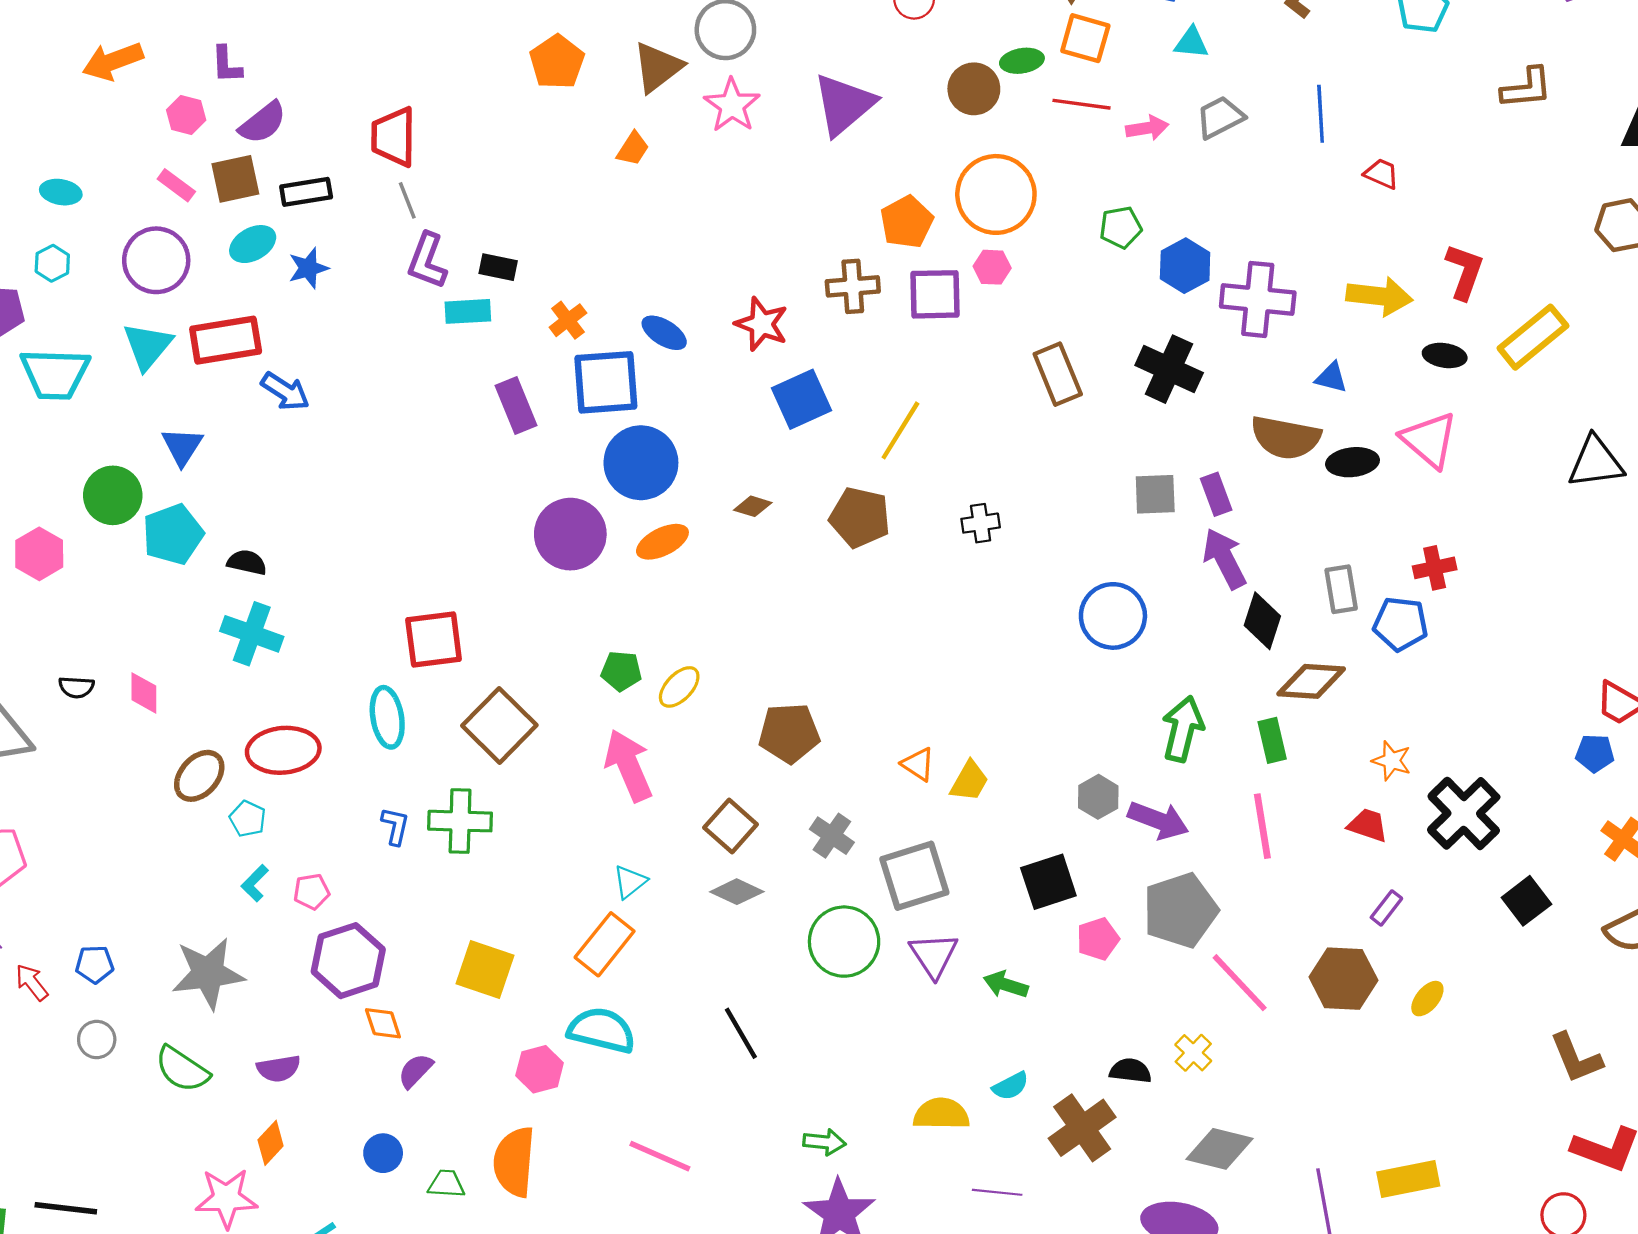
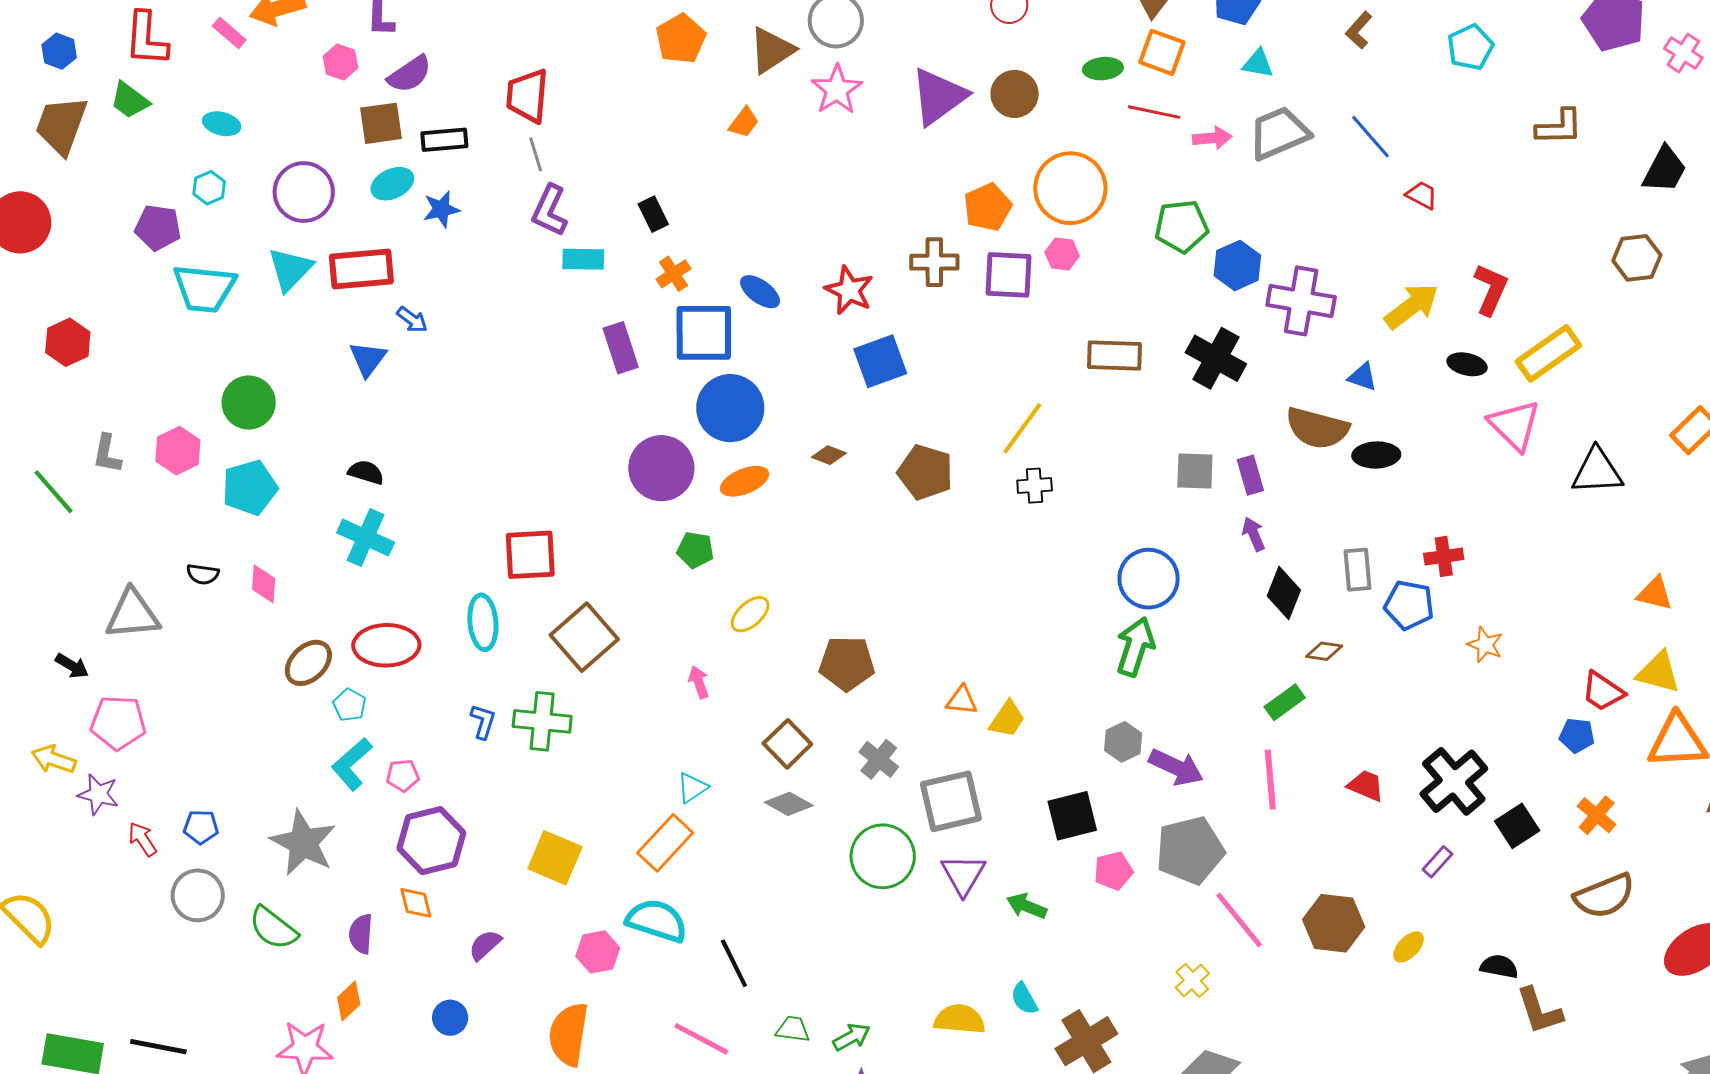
brown circle: (974, 89) -> (1015, 94), moved
blue line: (1321, 114) -> (1370, 137), turned -42
gray trapezoid: (1220, 117) -> (1279, 133), size x1.4
pink rectangle: (176, 185) -> (229, 33), moved
green pentagon: (1121, 227) -> (1181, 226), size x1.4
black rectangle: (498, 267) -> (653, 214), moved, turned 48
yellow arrow: (1379, 296) -> (1412, 306), turned -48
brown rectangle: (1058, 374) -> (1114, 355), turned -70
blue arrow: (285, 391) -> (412, 320), size x0.7
yellow line: (900, 430) -> (1022, 428), moved
pink triangle: (1429, 440) -> (1514, 425), moved
blue triangle: (182, 446) -> (368, 359), moved
cyan pentagon: (173, 534) -> (250, 488), moved
purple arrow: (1224, 559) -> (1254, 534), size x0.6
green pentagon: (621, 671) -> (695, 550), moved
brown diamond: (1311, 681) -> (1324, 651), size x0.6
green arrow: (1183, 729) -> (1135, 647), moved
green rectangle: (1272, 740) -> (1285, 702), turned 63
orange star: (1392, 761) -> (1485, 645), moved
orange triangle: (918, 764) -> (962, 700), turned -32
pink arrow: (628, 765) -> (699, 682), size x0.5
cyan L-shape: (255, 883) -> (352, 764), size x1.6
black square: (1526, 901) -> (1517, 826), moved
purple rectangle: (1386, 908) -> (1437, 862), moved
gray star: (208, 973) -> (303, 843), turned 30
orange diamond: (383, 1023) -> (416, 903), moved
black line: (741, 1033) -> (734, 963), moved
gray circle: (97, 1040) -> (198, 895), size x1.5
purple semicircle: (279, 1068) -> (361, 934), turned 99
black semicircle: (1130, 1071) -> (1499, 967), moved
cyan semicircle: (1011, 1086) -> (1024, 999), turned 84
green arrow: (824, 1142) -> (852, 1037), turned -39
green trapezoid: (446, 1184) -> (793, 1029), moved

